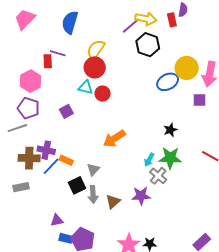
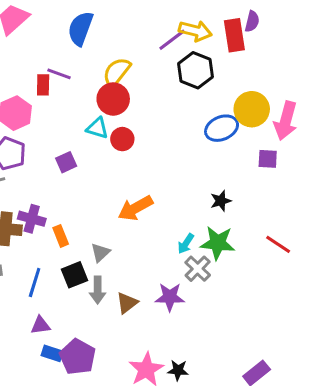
red rectangle: (172, 20) -> (234, 35), size x1.5
orange rectangle: (66, 160) -> (61, 236), turned 40
blue line: (51, 166) -> (35, 282), moved, turned -30

